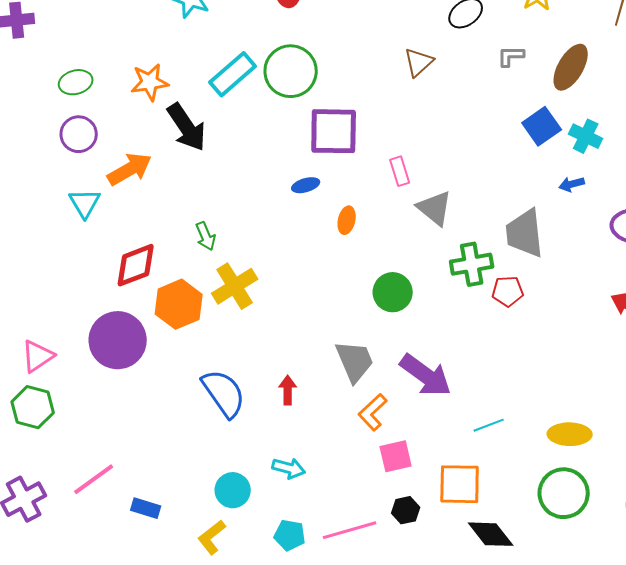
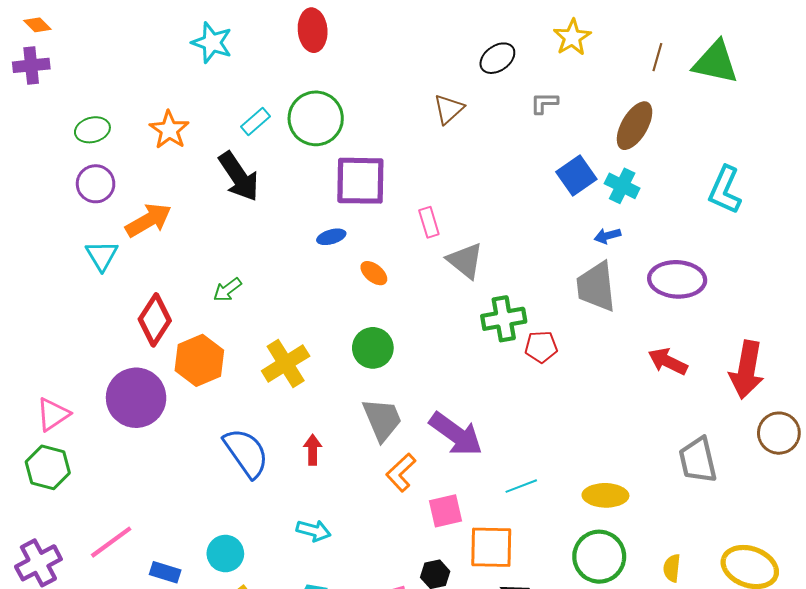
brown ellipse: (571, 67) -> (635, 126), moved
cyan rectangle: (233, 74) -> (255, 122), size x0.6
orange star: (150, 82) -> (169, 130), turned -30
black arrow: (187, 127) -> (239, 177), moved
orange ellipse: (347, 220) -> (374, 273), turned -64
gray trapezoid: (525, 233) -> (596, 287), moved
green arrow: (206, 236) -> (227, 290), turned 76
red diamond: (136, 265) -> (155, 320), turned -36
yellow cross: (235, 286) -> (286, 363), moved
green circle: (393, 292) -> (373, 348), moved
pink square: (396, 456) -> (446, 511), moved
cyan circle: (233, 490) -> (225, 554), moved

